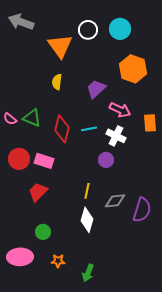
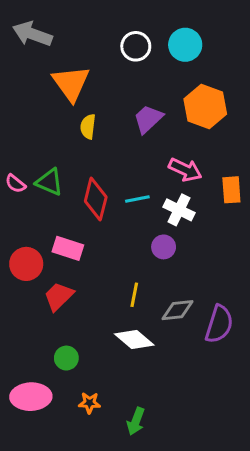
orange triangle: (60, 46) -> (71, 83), moved
purple trapezoid: (96, 89) -> (148, 119), moved
red circle: (19, 159) -> (26, 264), moved
white diamond: (87, 220) -> (134, 340), turned -65

